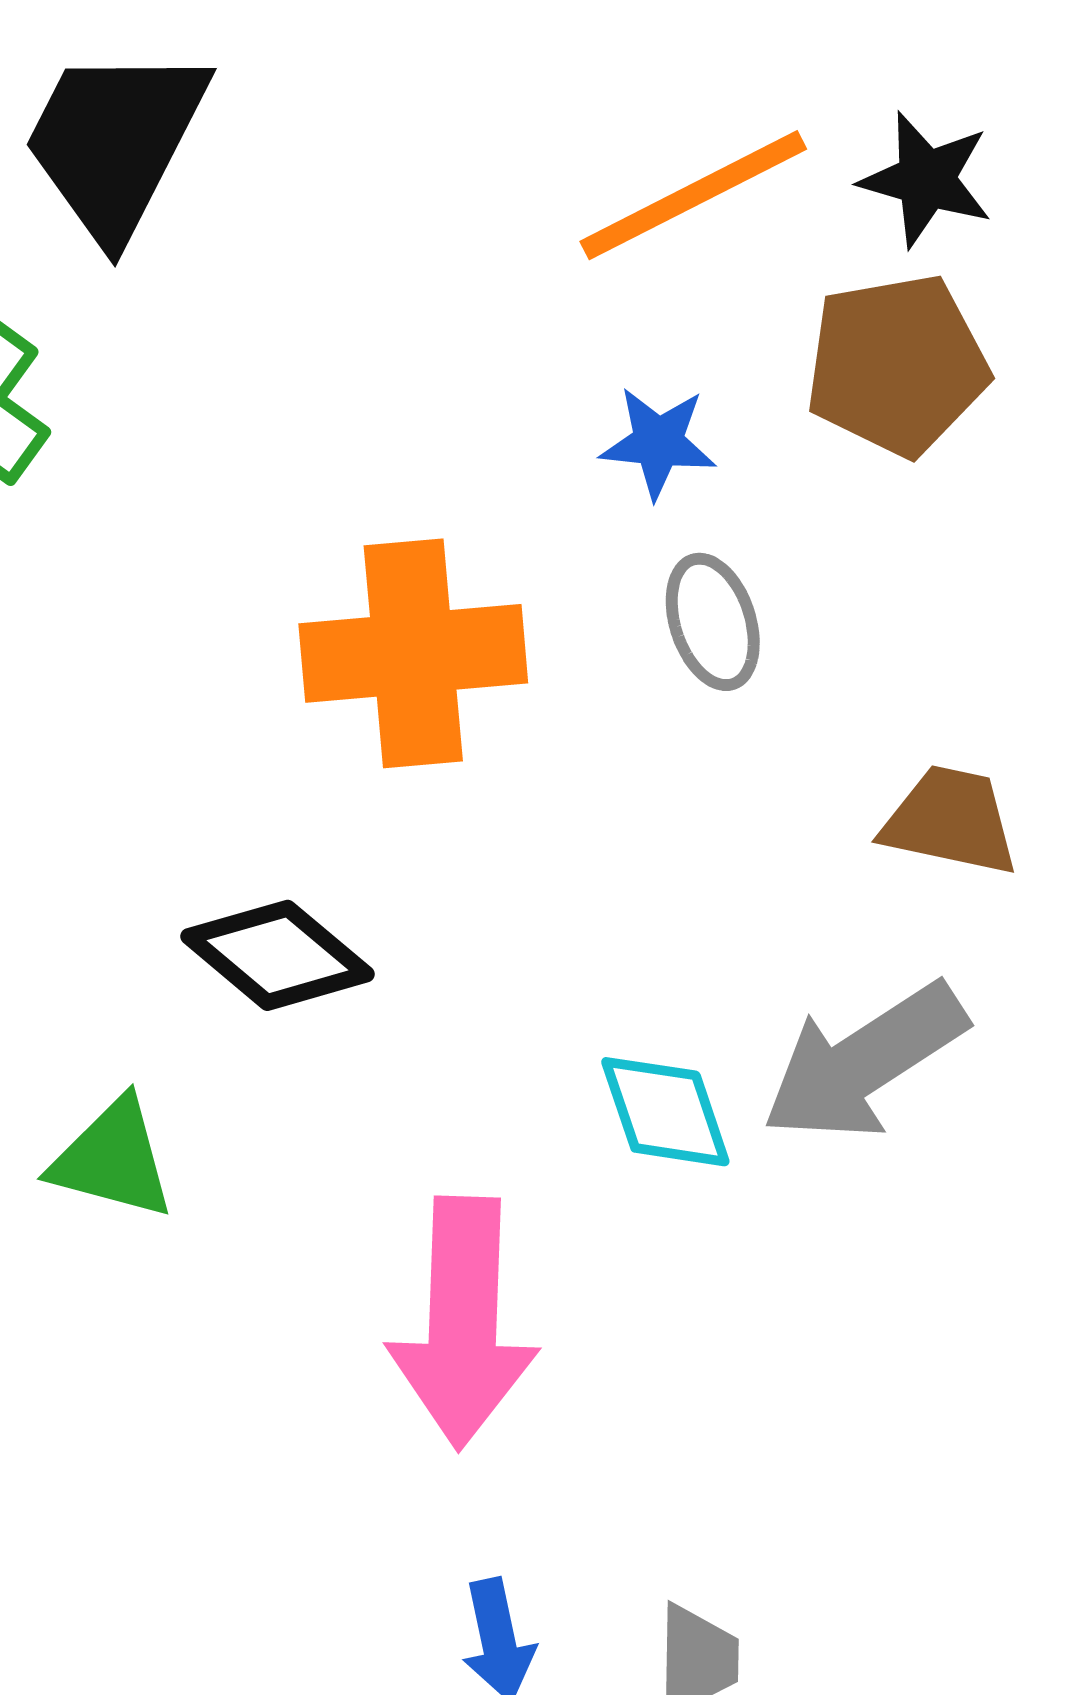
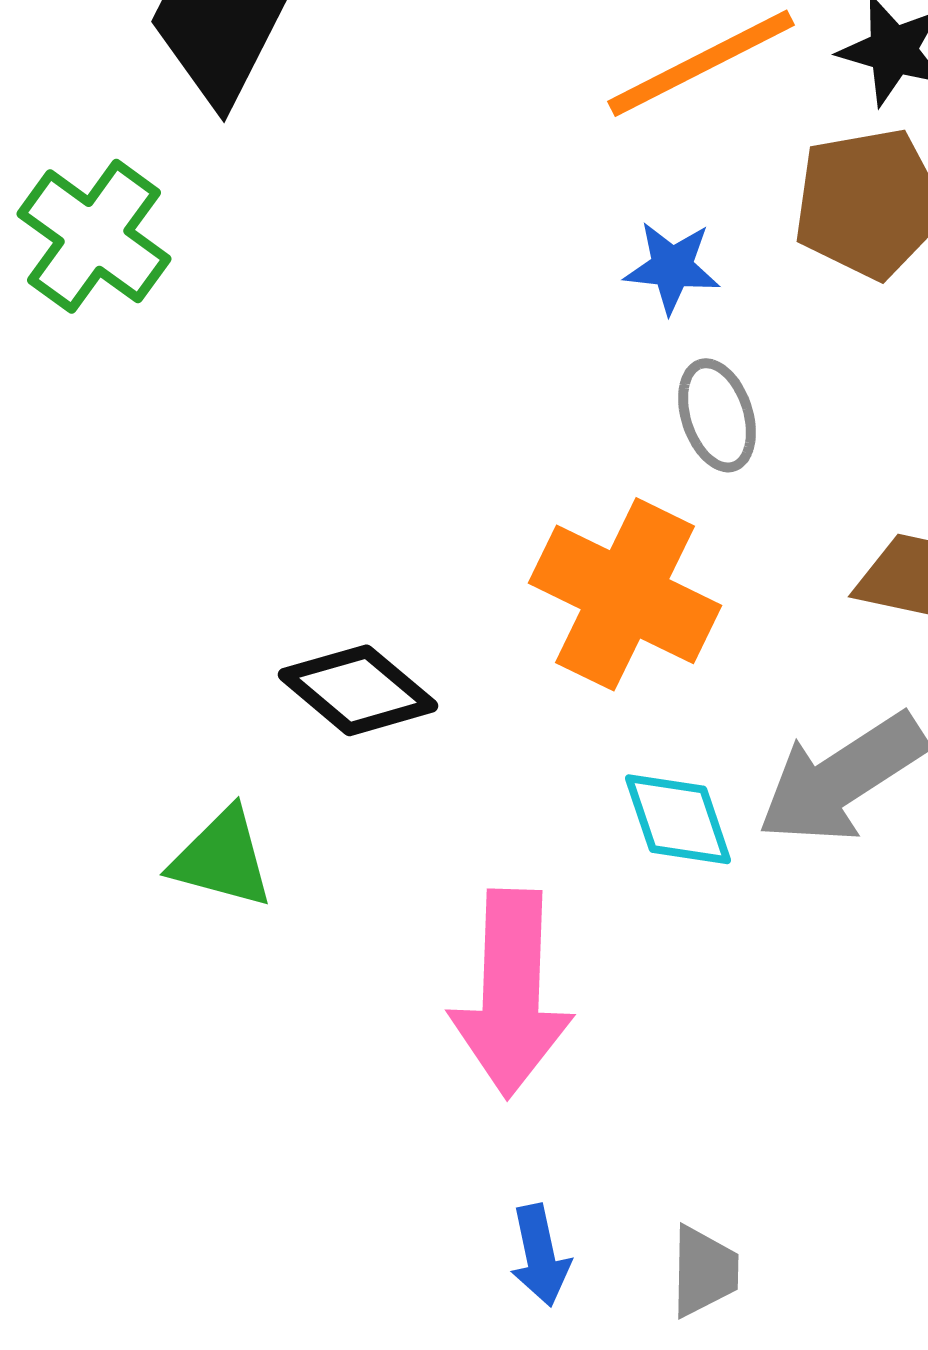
orange cross: (413, 653) -> (625, 594), moved, turned 31

